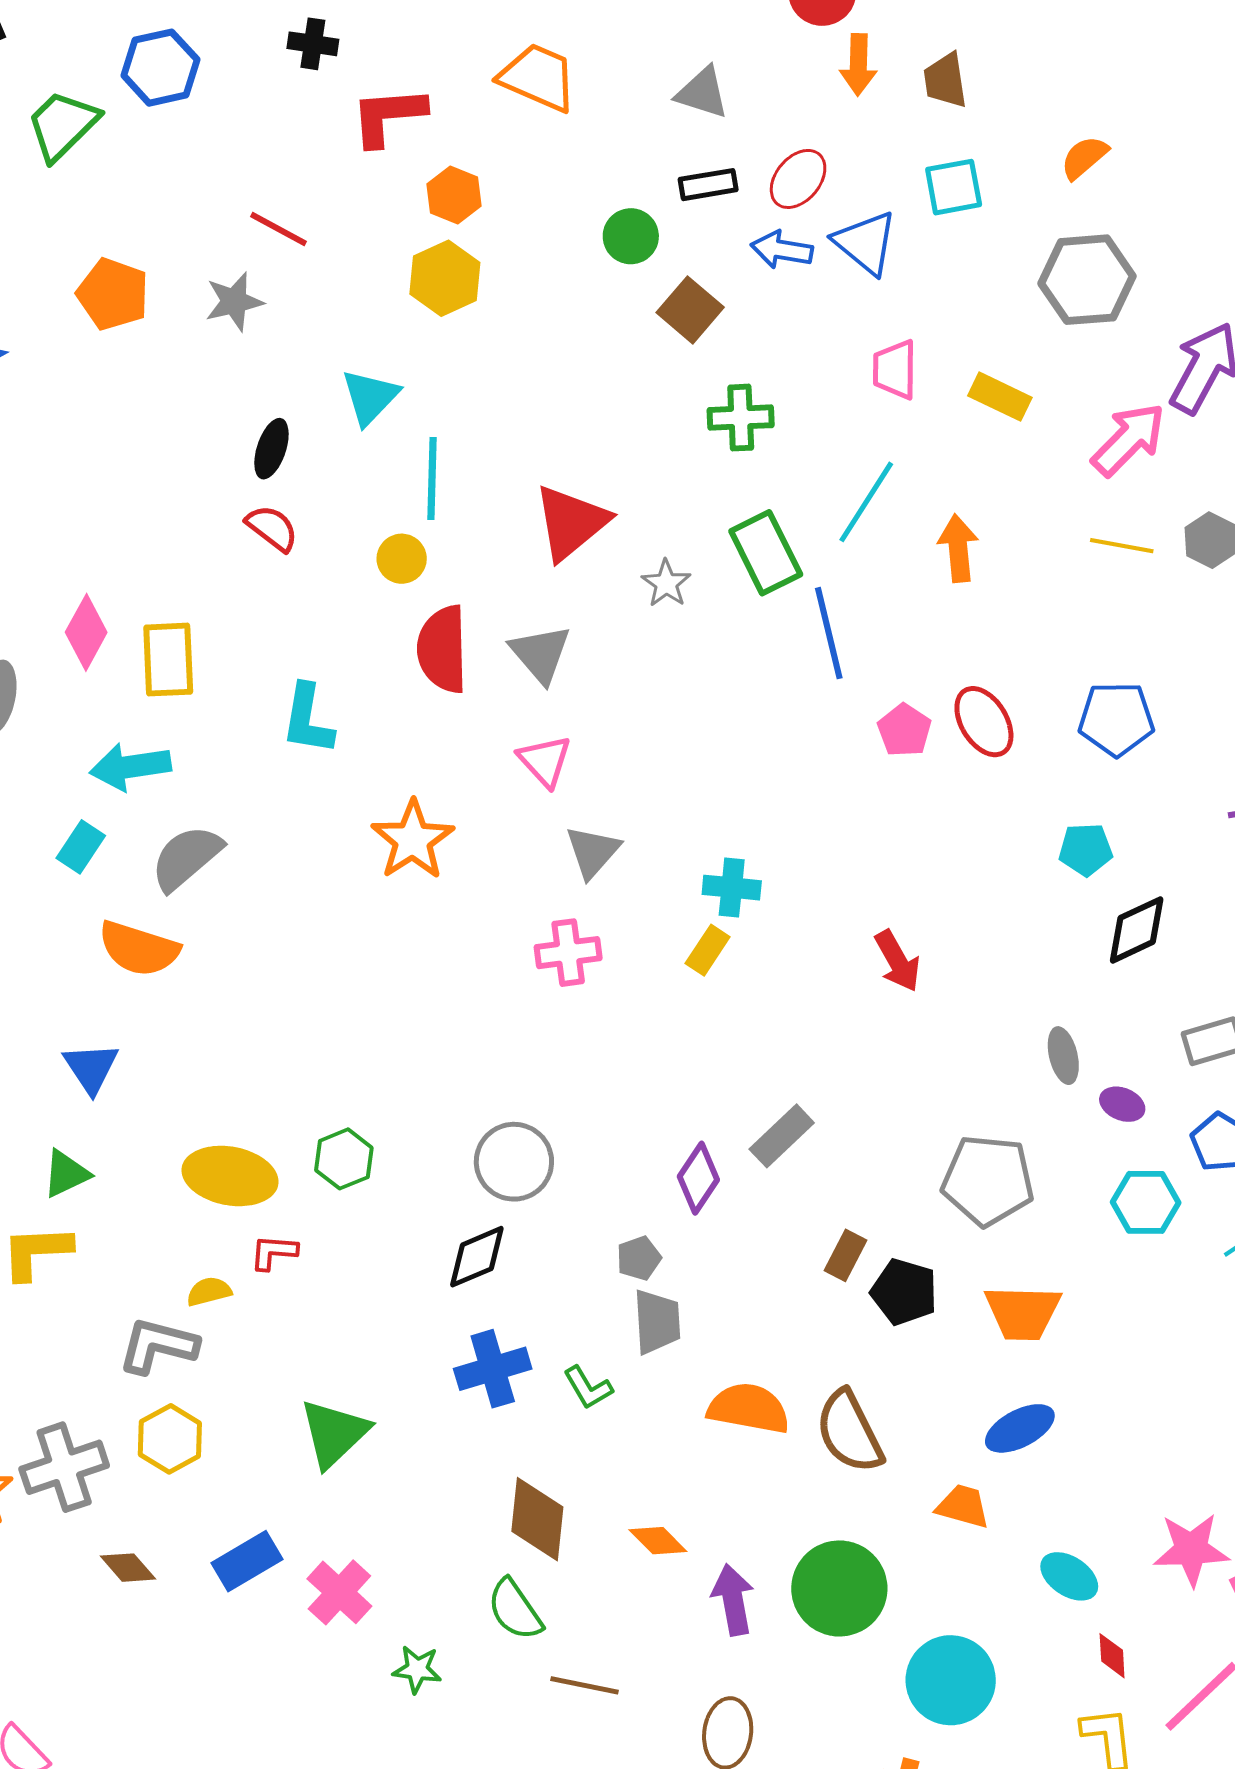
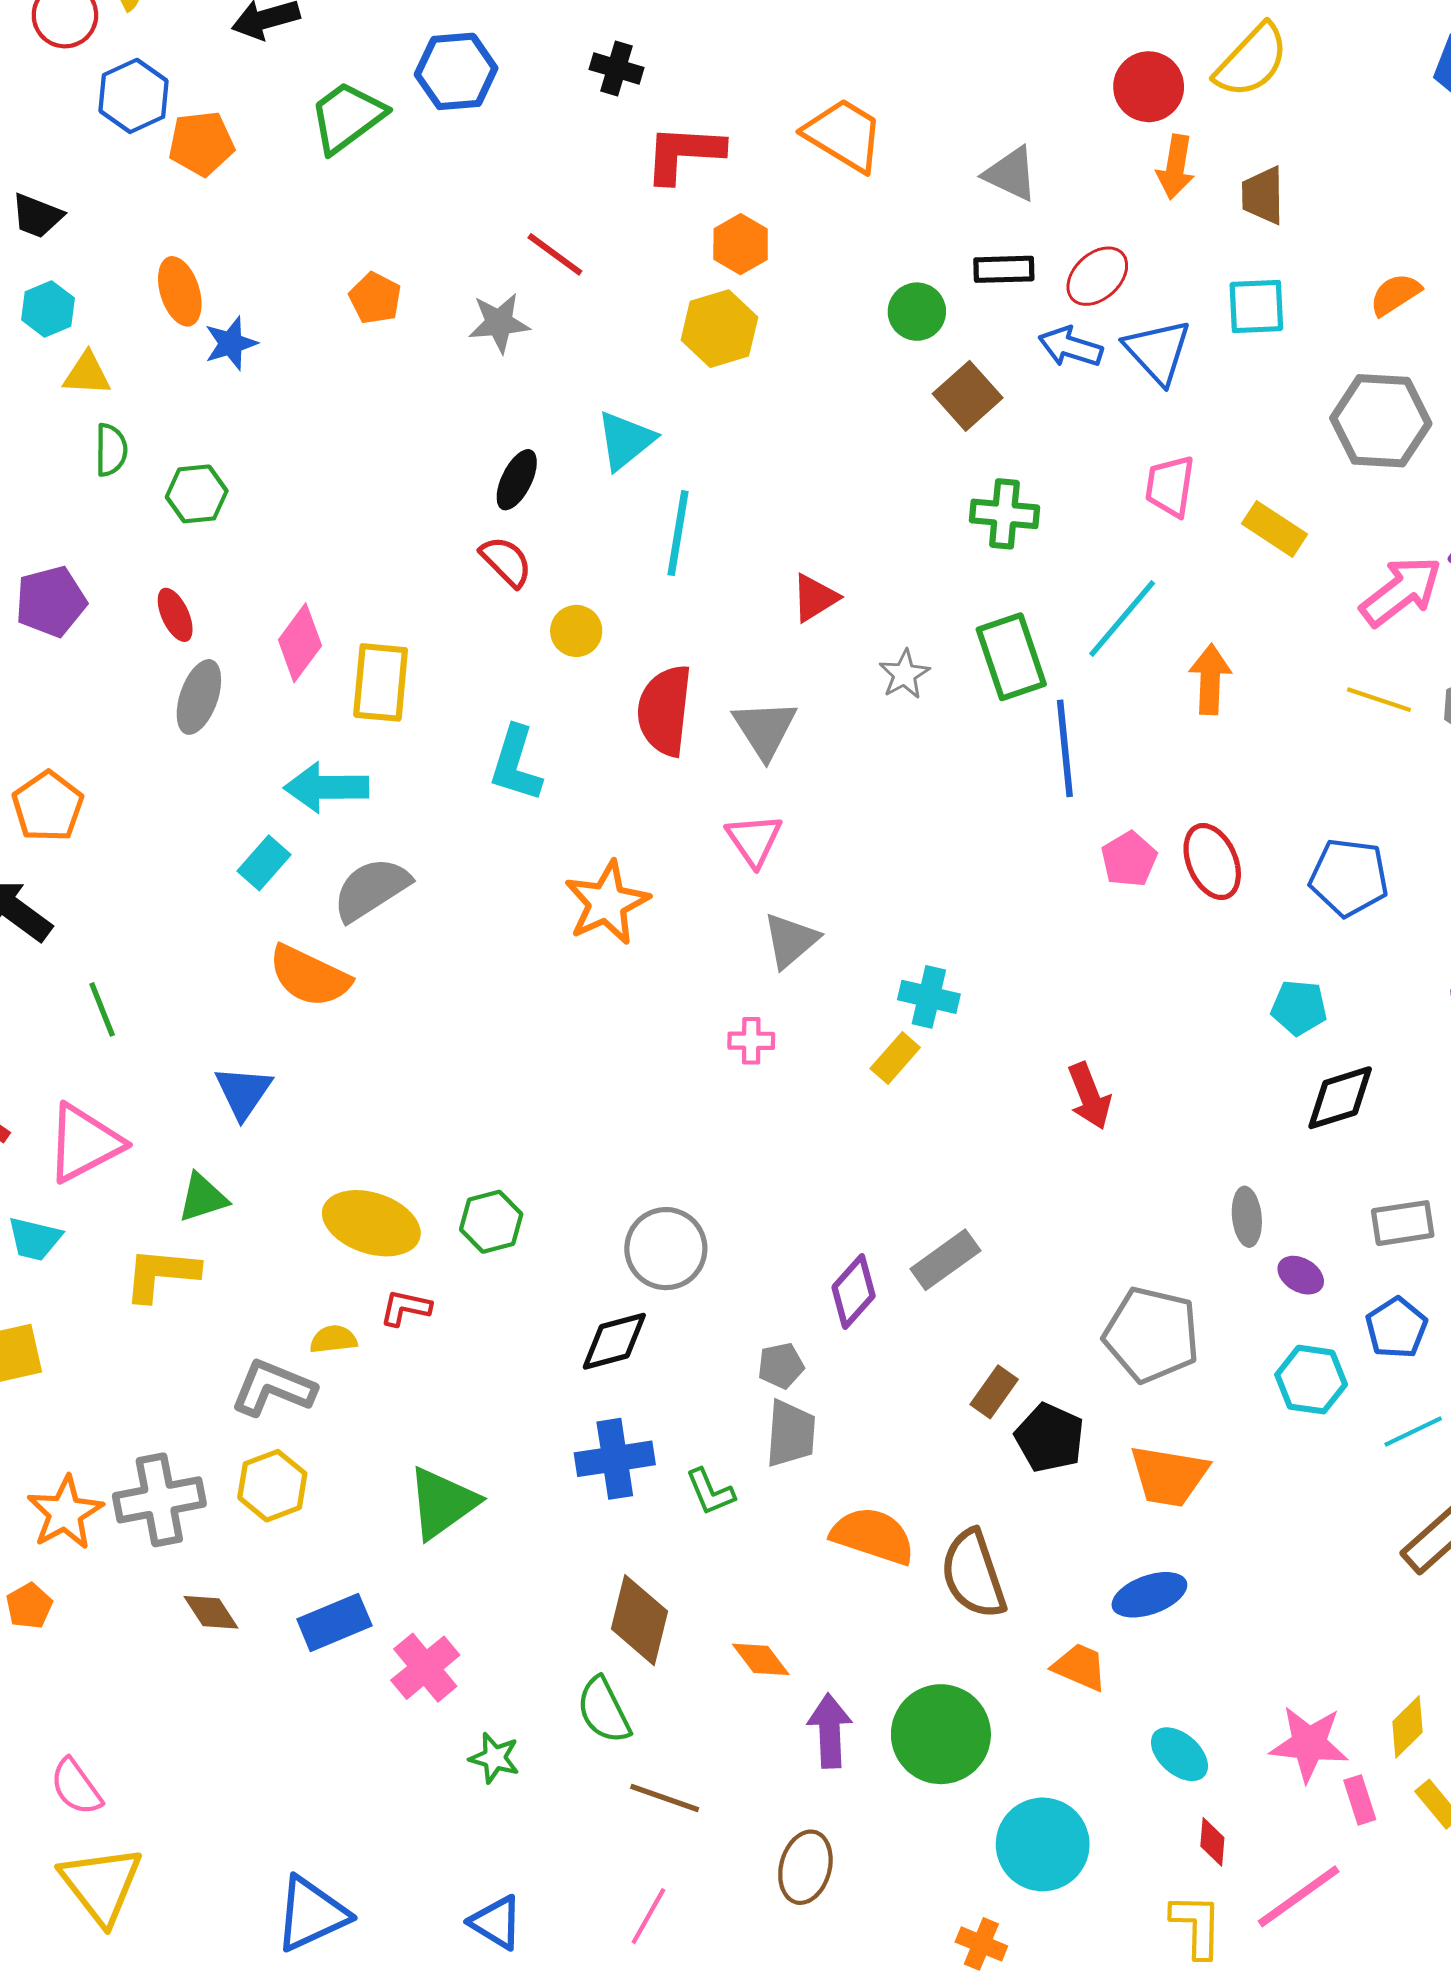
orange pentagon: (113, 294) -> (375, 298), size x0.7
red triangle: (571, 522) -> (815, 598), size x0.6
yellow circle: (402, 559) -> (576, 631), moved
pink cross: (568, 953) -> (751, 1041), size x0.7

